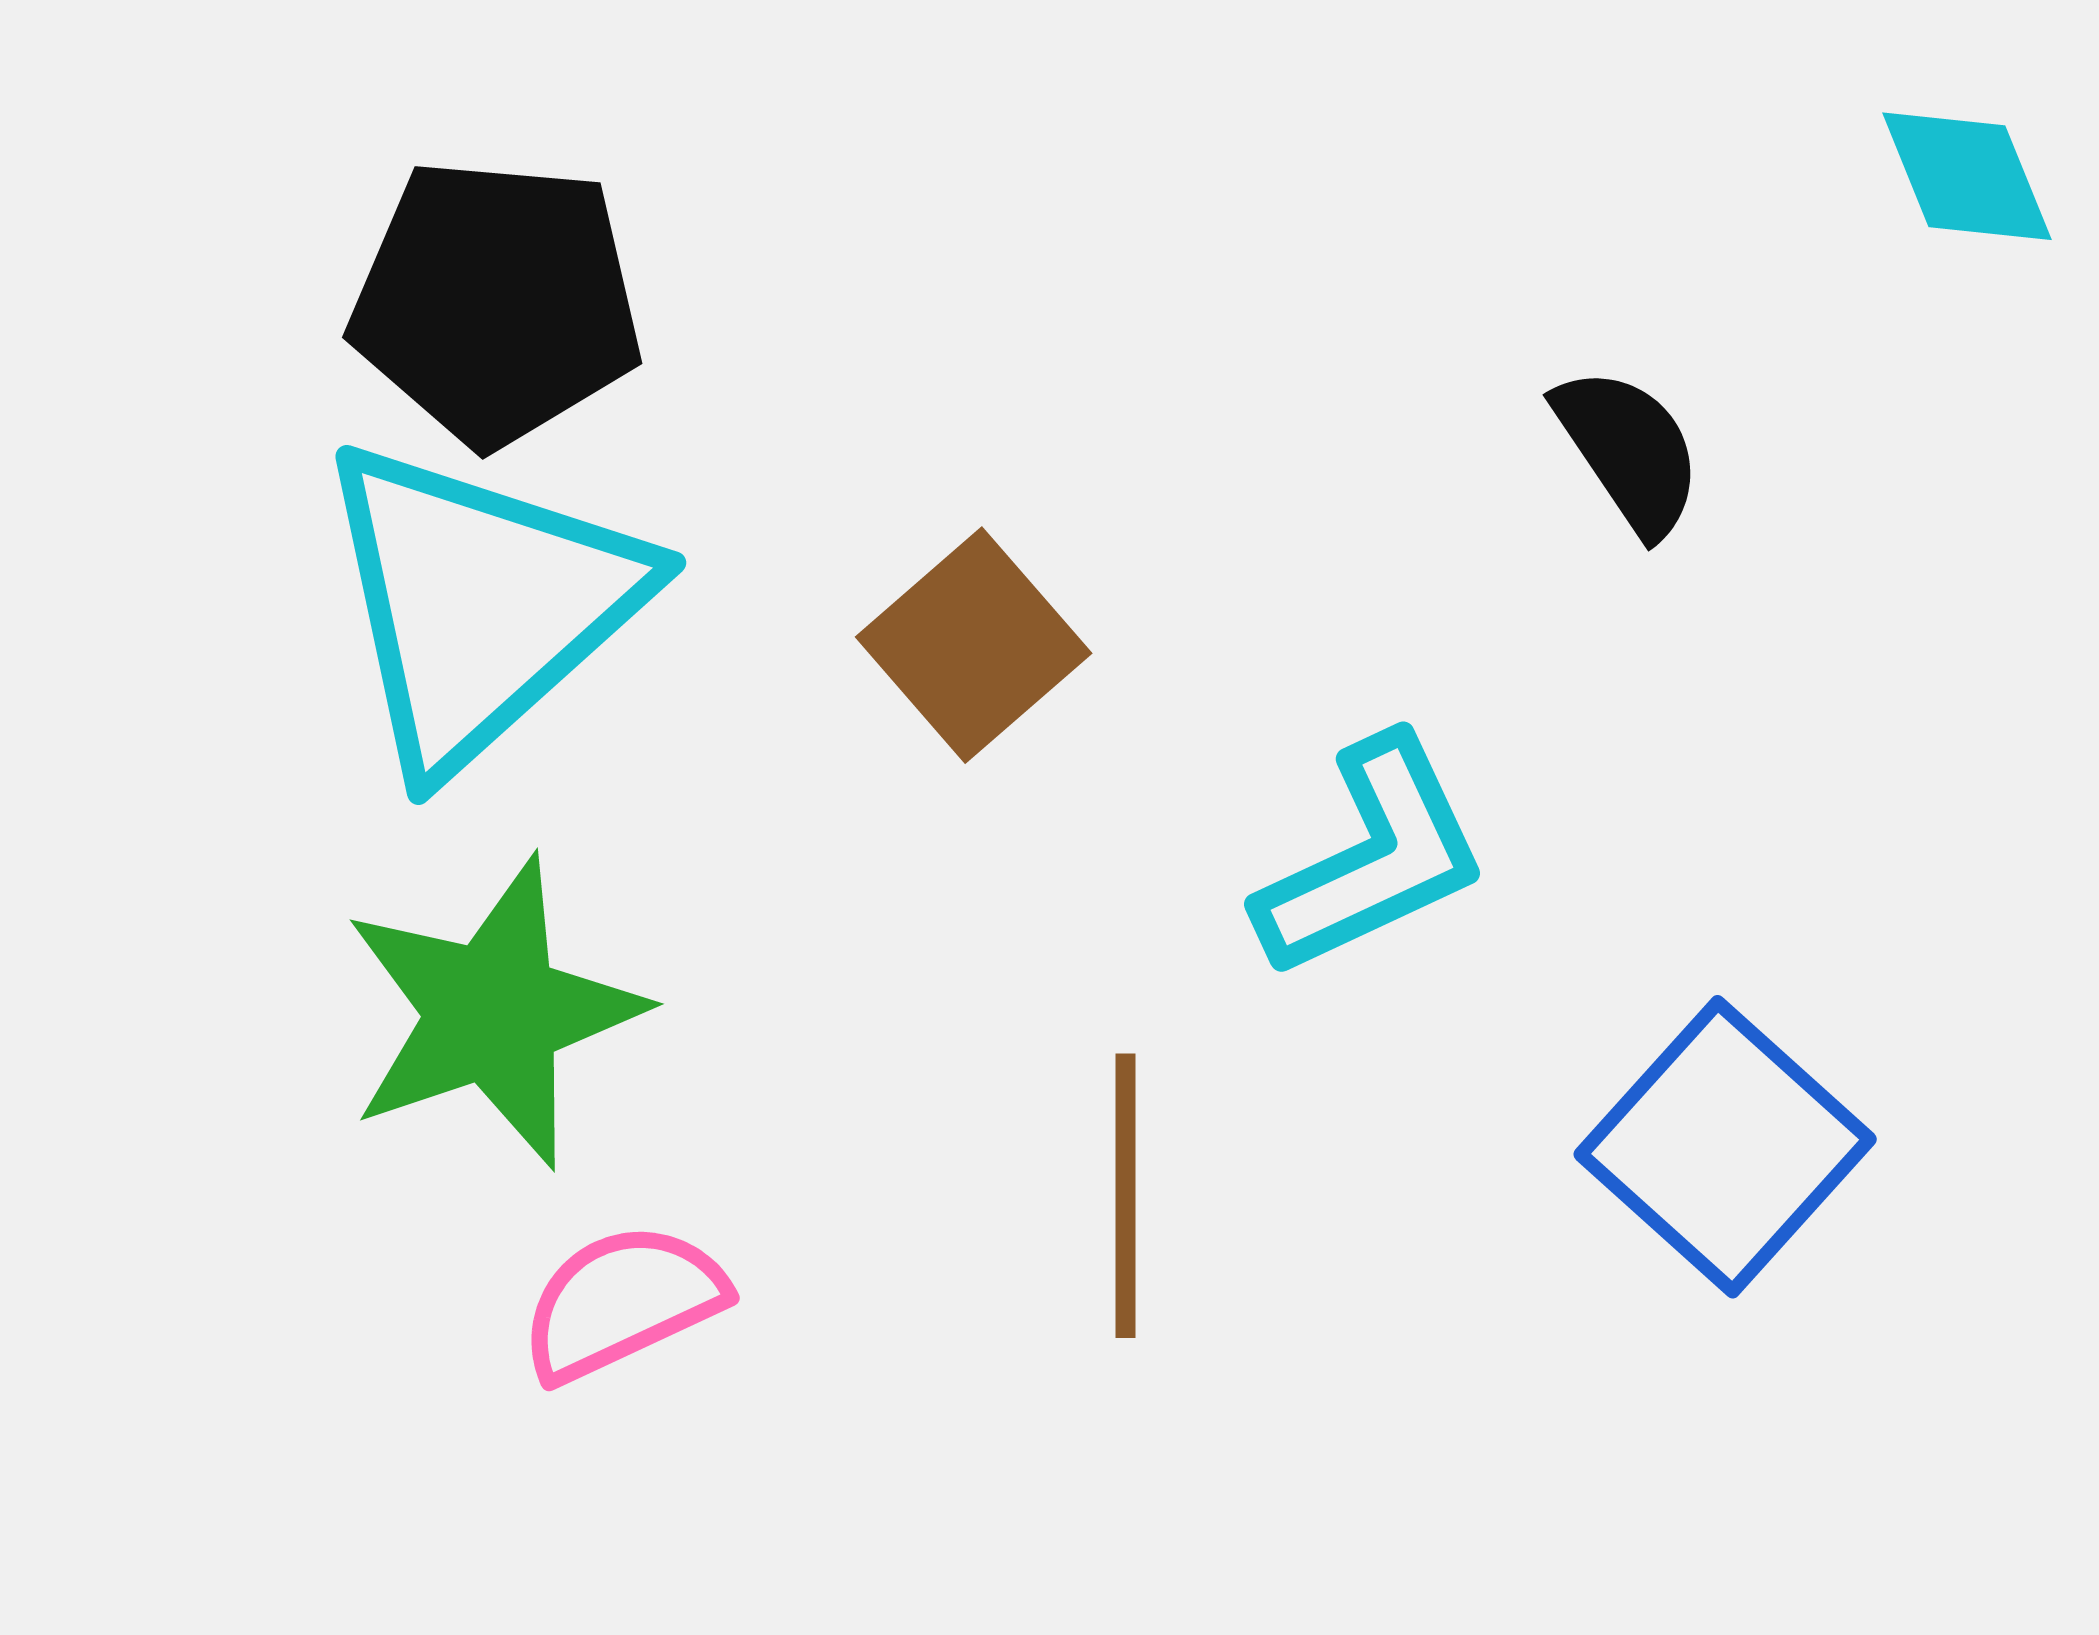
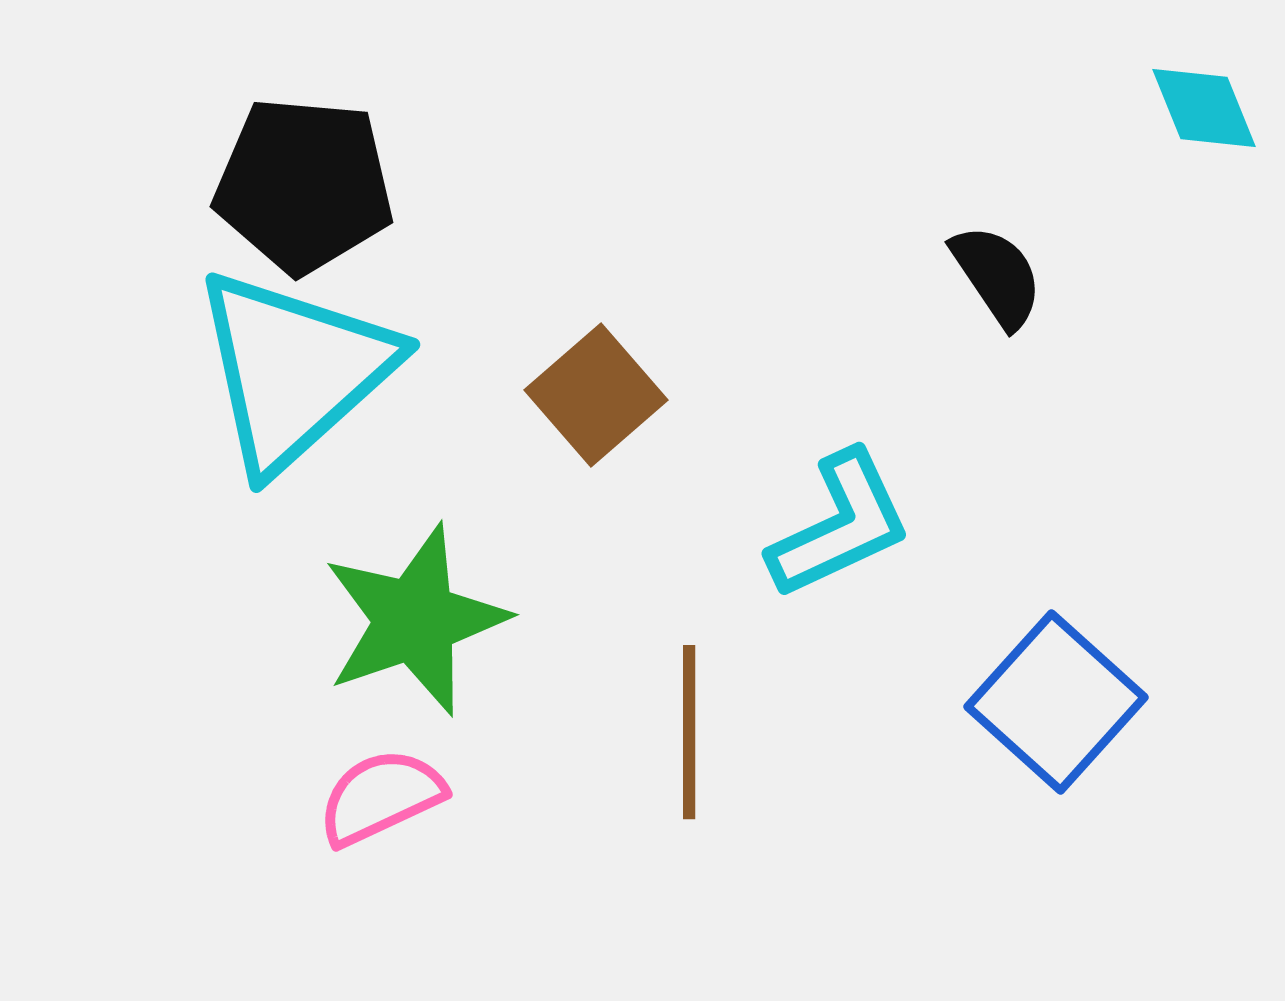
green star: (493, 1013) -> (415, 620), moved

